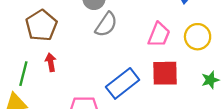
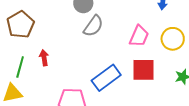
brown pentagon: (41, 25) -> (21, 25), moved

